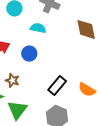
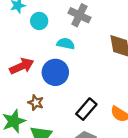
blue circle: (29, 54) -> (55, 72), size x1.5

